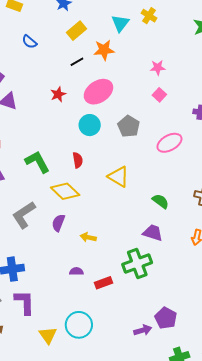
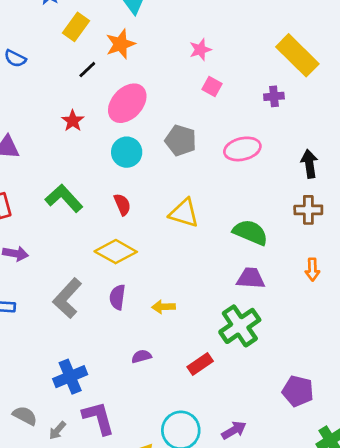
pink ellipse: (169, 143) -> (242, 149), turned 30
green L-shape: (37, 162) -> (64, 198), moved
green semicircle: (161, 201) -> (250, 232), size x1.4
purple semicircle: (76, 271) -> (141, 356), moved
purple arrow: (143, 330) -> (234, 430), moved

